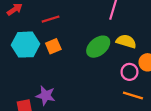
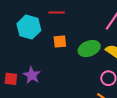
orange square: (53, 46) -> (60, 42), moved

